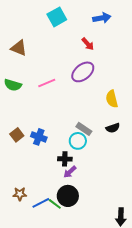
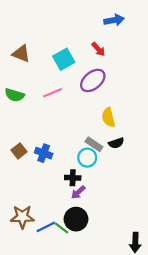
cyan square: (57, 17) -> (64, 59), moved
yellow semicircle: (112, 99) -> (108, 117), moved
black semicircle: (113, 128) -> (116, 143), moved
brown star: (20, 194) -> (22, 217), size x1.5

